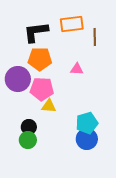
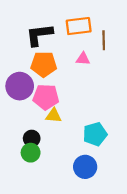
pink triangle: (77, 69) -> (83, 59), moved
blue circle: (87, 139) -> (85, 167), moved

